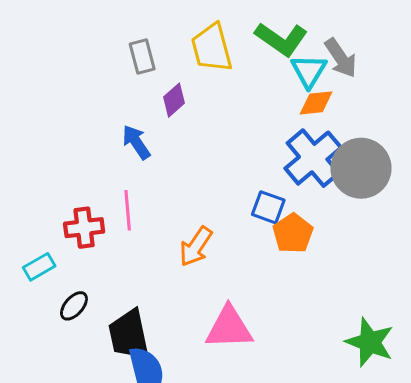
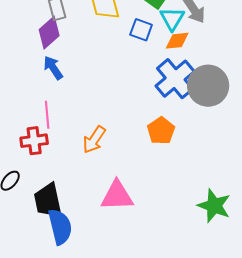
purple diamond: (174, 100) -> (49, 33), moved, size x1.4
blue square: (268, 207) -> (141, 30), moved
red cross: (84, 228) -> (34, 141), moved

